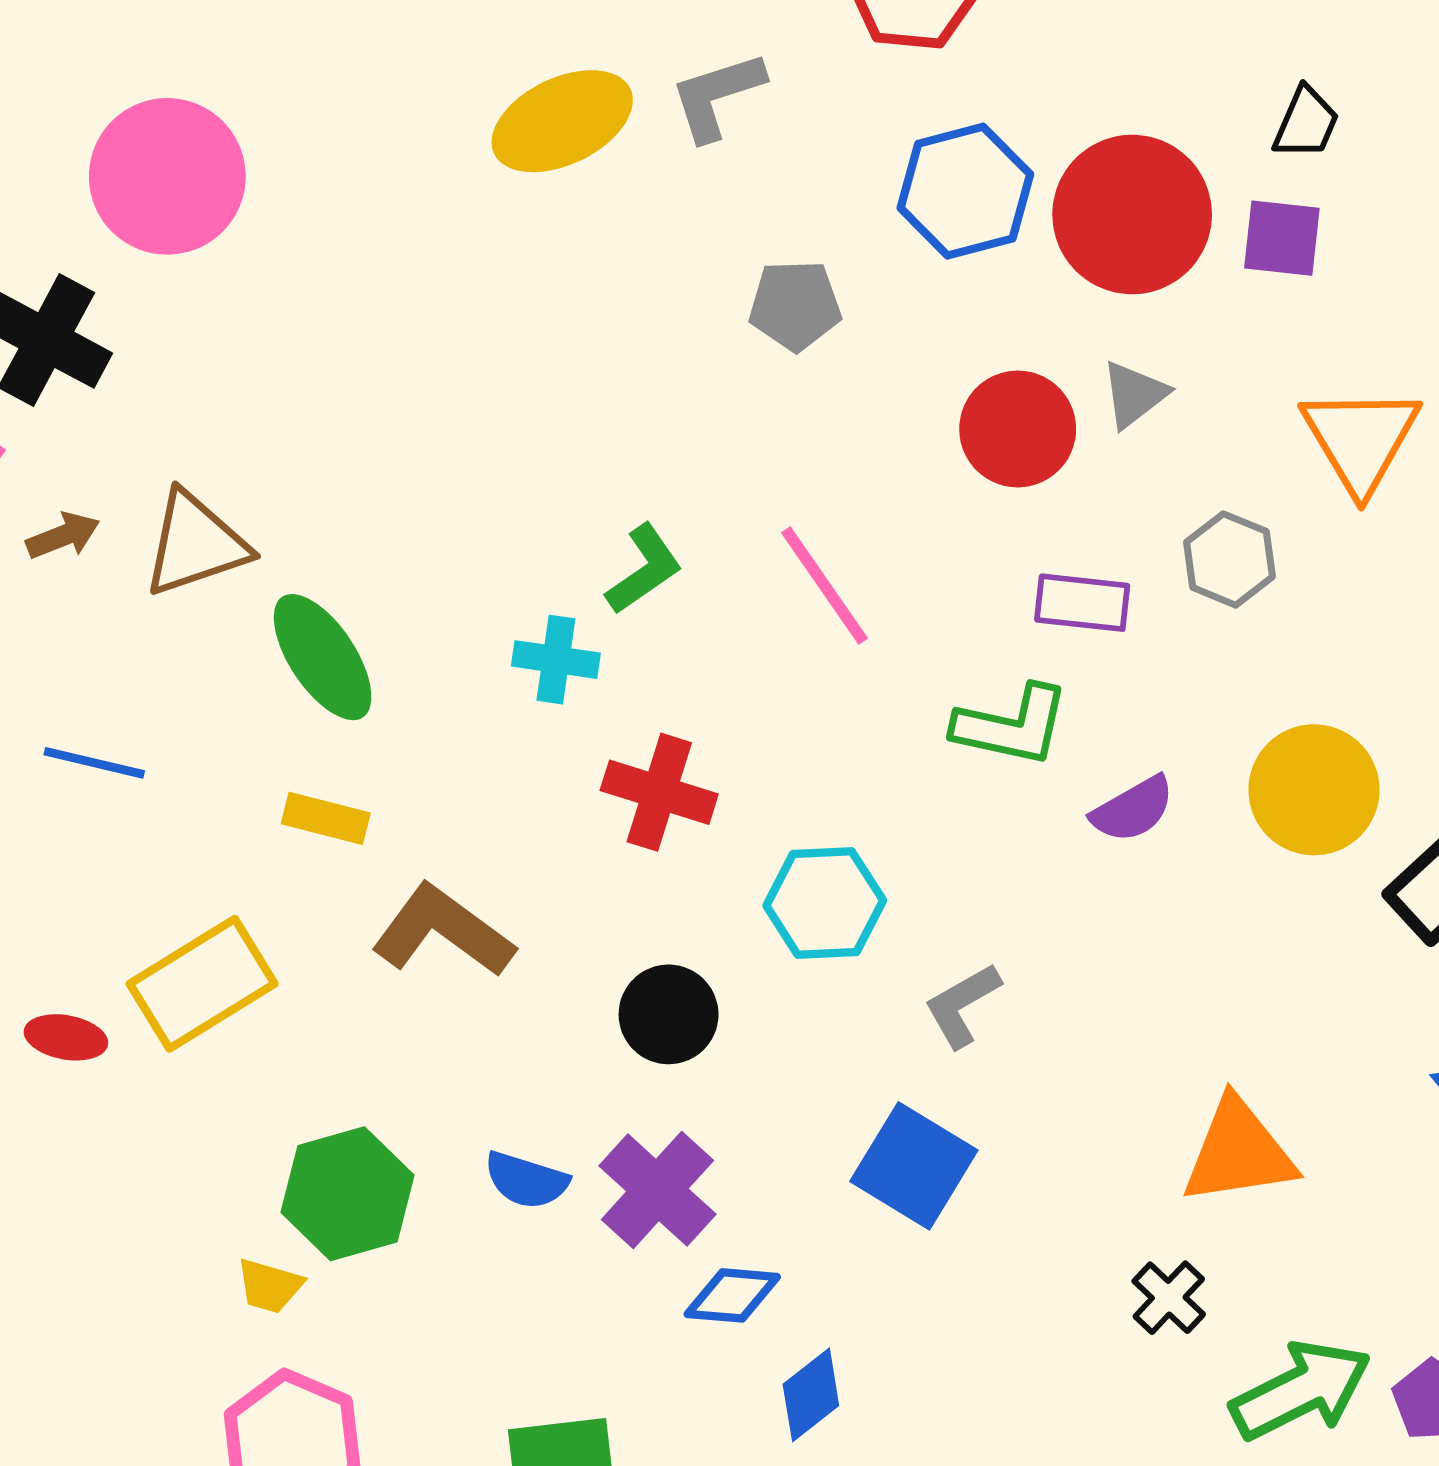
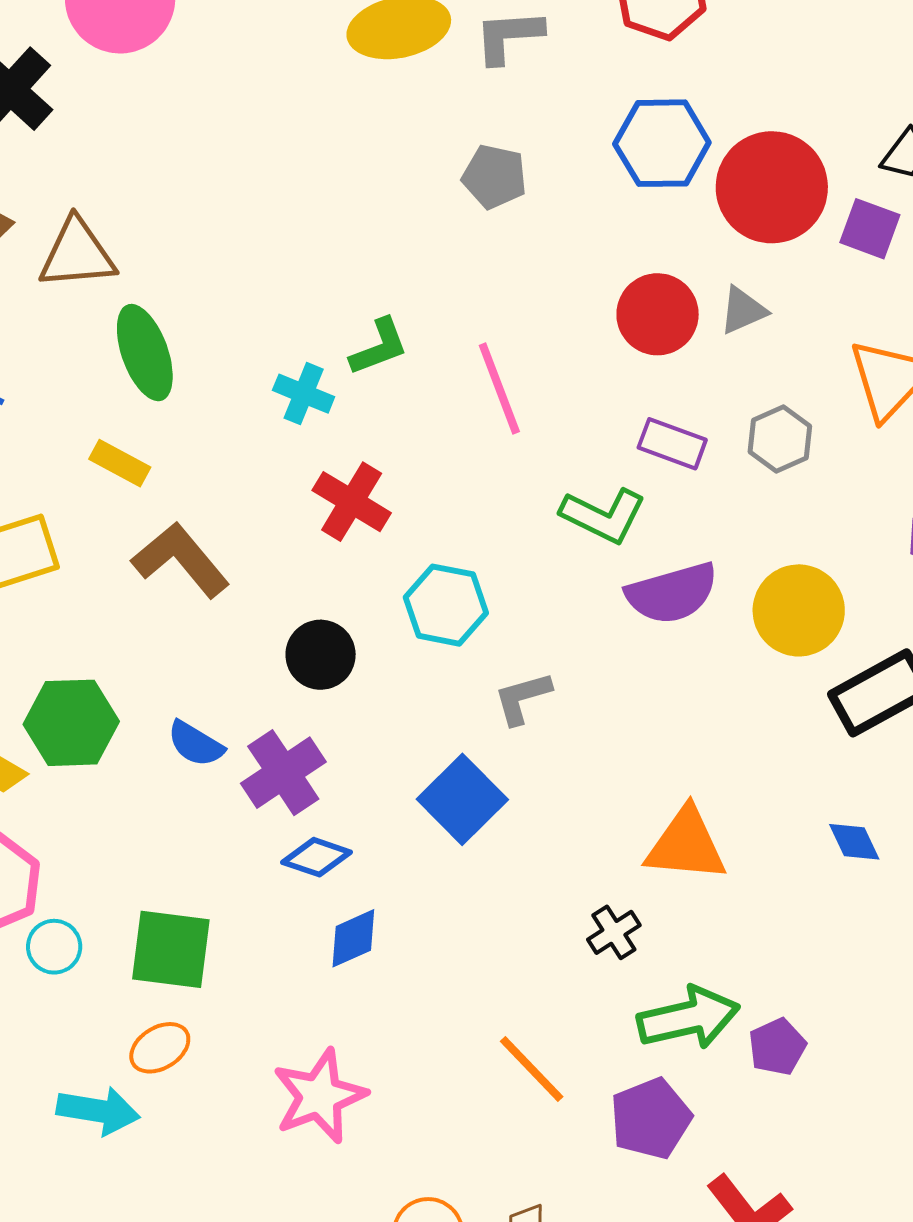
gray pentagon: (795, 305) -> (494, 177), moved
purple semicircle: (1133, 809) -> (672, 593), size x1.5

